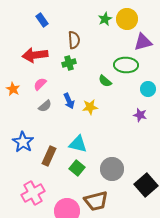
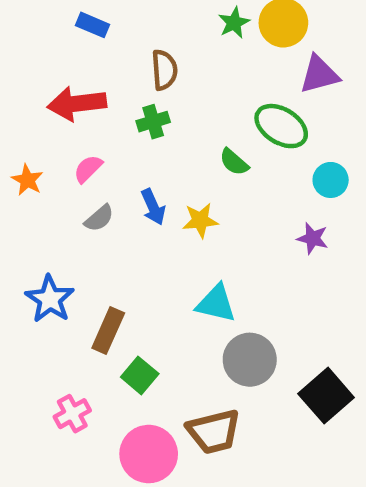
blue rectangle: (42, 20) -> (92, 25), turned -32
green ellipse: (126, 65) -> (281, 126), turned 30
cyan triangle: (78, 144) -> (216, 304), moved
green square: (77, 168) -> (140, 375), moved
pink cross: (33, 193) -> (72, 414), size x0.7

